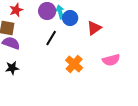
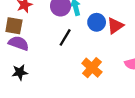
blue circle: (70, 18) -> (97, 22), moved

